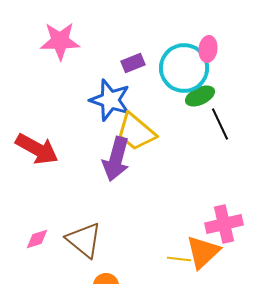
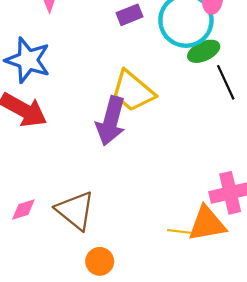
blue star: (110, 100) -> (28, 60), moved
orange triangle: (203, 252) -> (207, 224), turned 33

